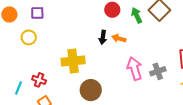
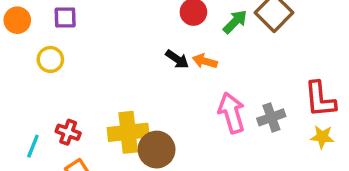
green arrow: (137, 15) -> (235, 22), turned 70
black arrow: (103, 37) -> (177, 59), turned -64
yellow cross: (73, 61) -> (128, 132), moved

